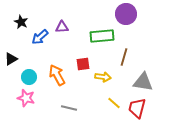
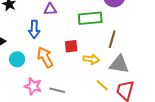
blue arrow: (40, 37) -> (34, 29), moved, turned -48
gray triangle: (143, 82) -> (119, 64), moved
pink star: (26, 98) -> (33, 86), moved

